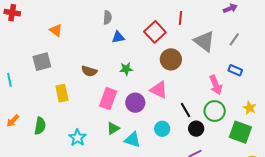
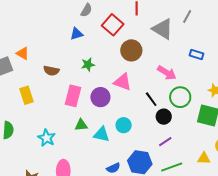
gray semicircle: (107, 18) -> (86, 10), moved, turned 32
orange triangle: (56, 30) -> (23, 53), moved
gray line: (234, 39) -> (187, 16), moved
pink arrow: (216, 85) -> (167, 73), moved, turned -30
green triangle: (113, 128) -> (81, 125), turned 32
cyan circle: (162, 129) -> (124, 125), moved

